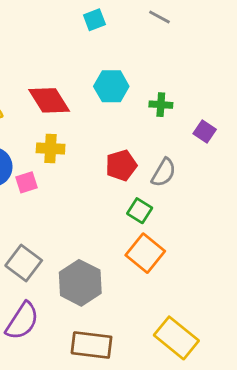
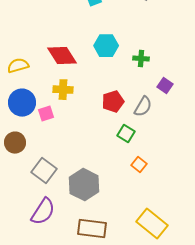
purple square: (205, 131) -> (165, 86), moved
orange square: (145, 253) -> (139, 165), moved, size x0.6

